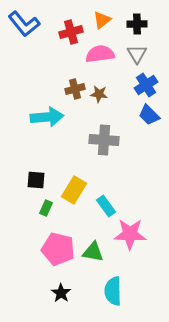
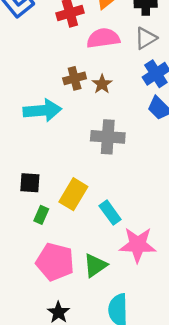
gray triangle: (137, 54) -> (146, 38), turned 30
brown star: (99, 94) -> (102, 84), turned 30
green triangle: (93, 252) -> (95, 265), turned -45

